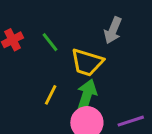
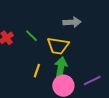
gray arrow: (113, 30) -> (72, 22), turned -108

